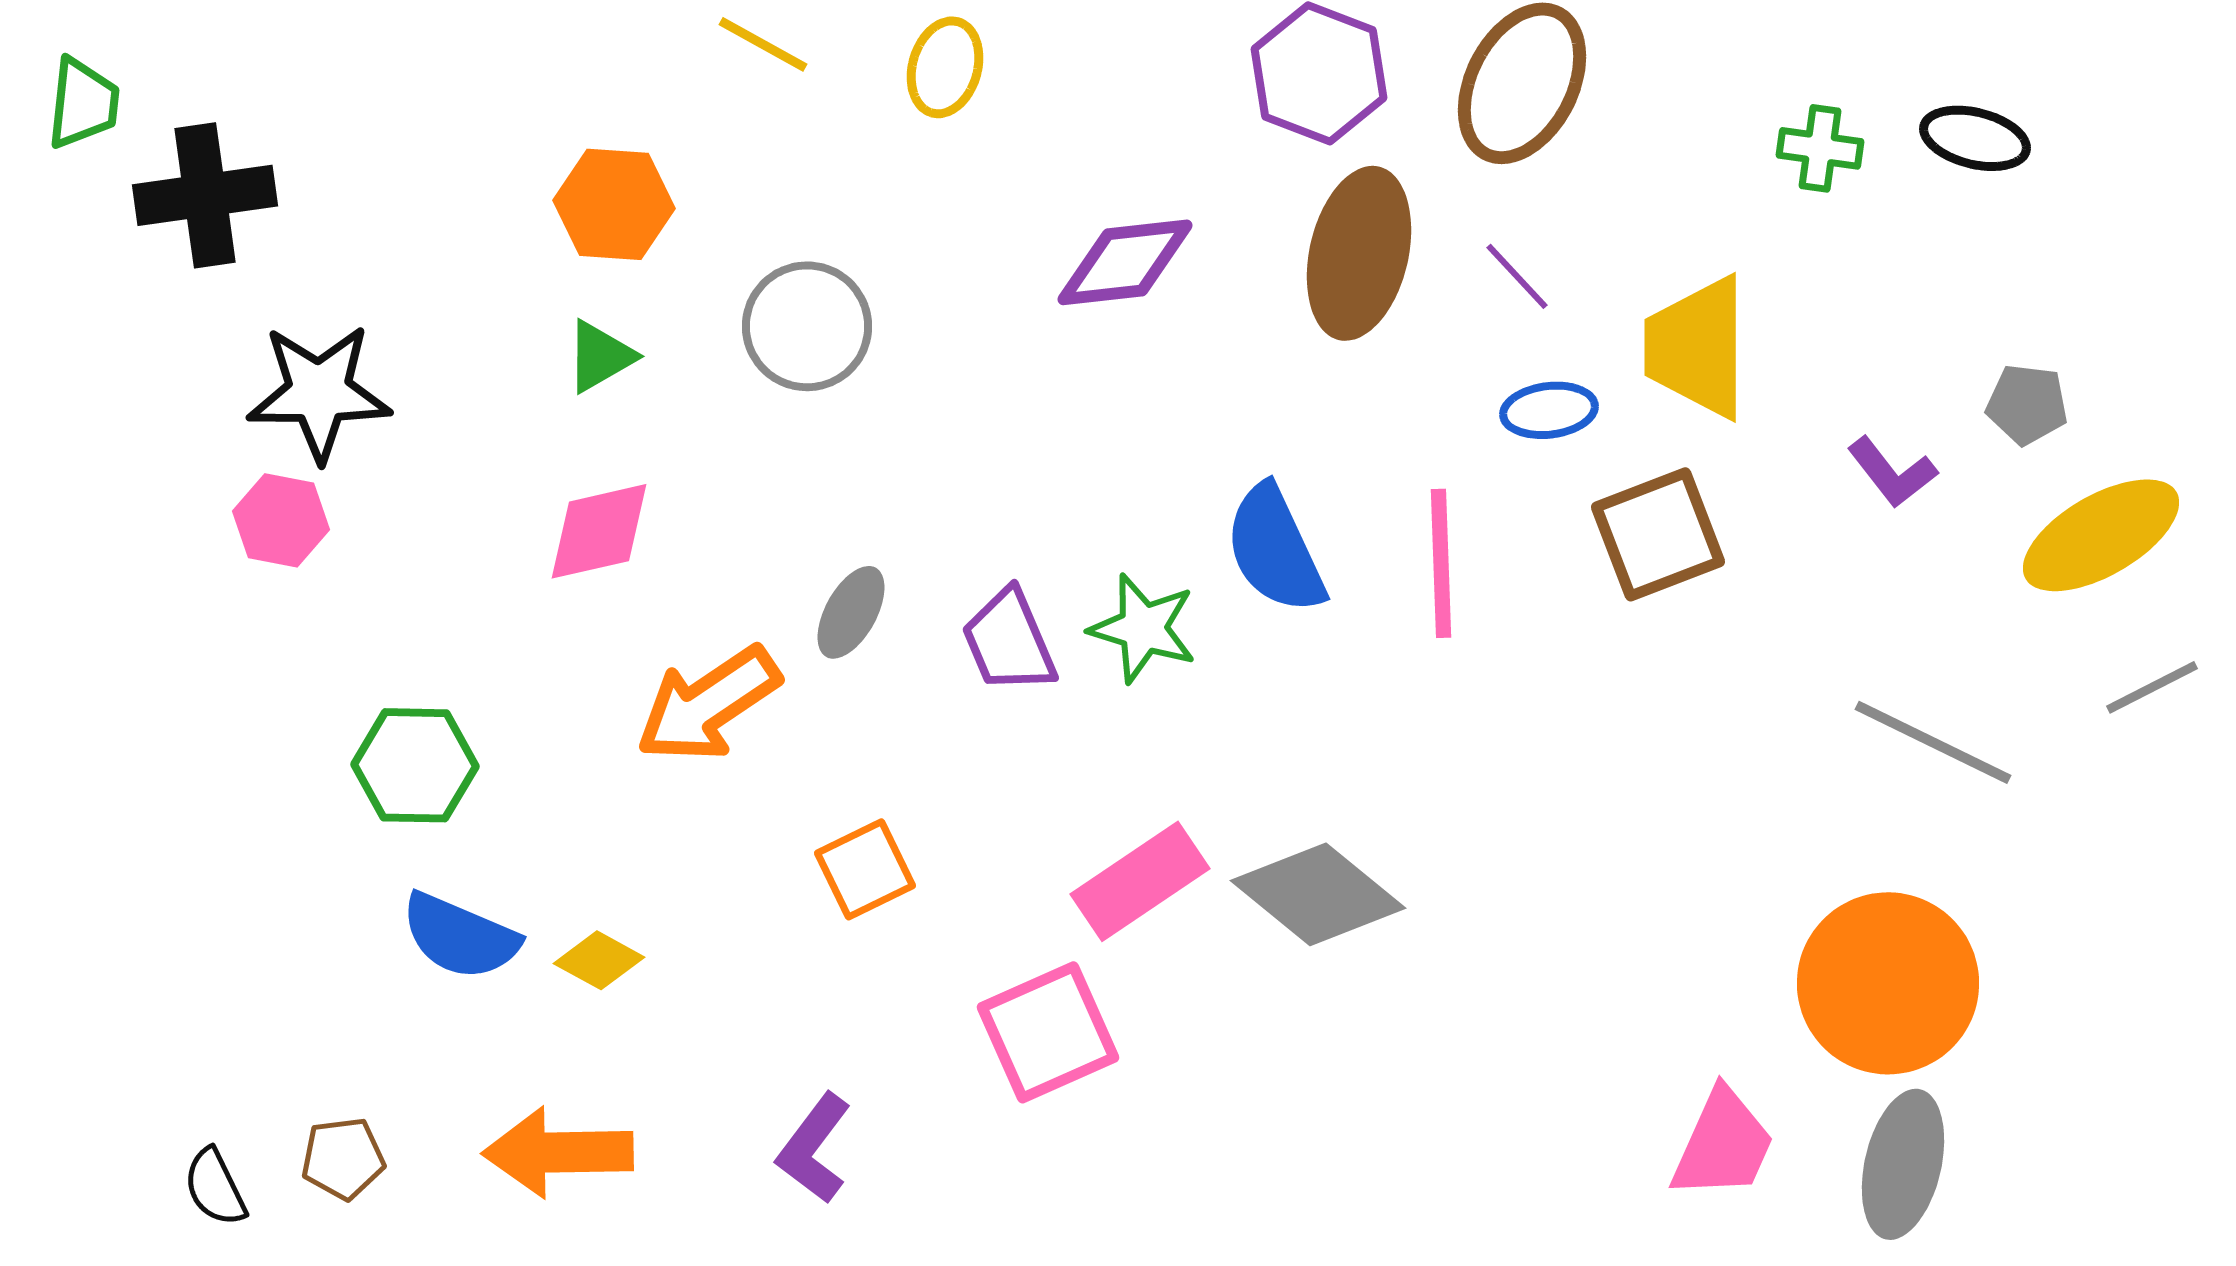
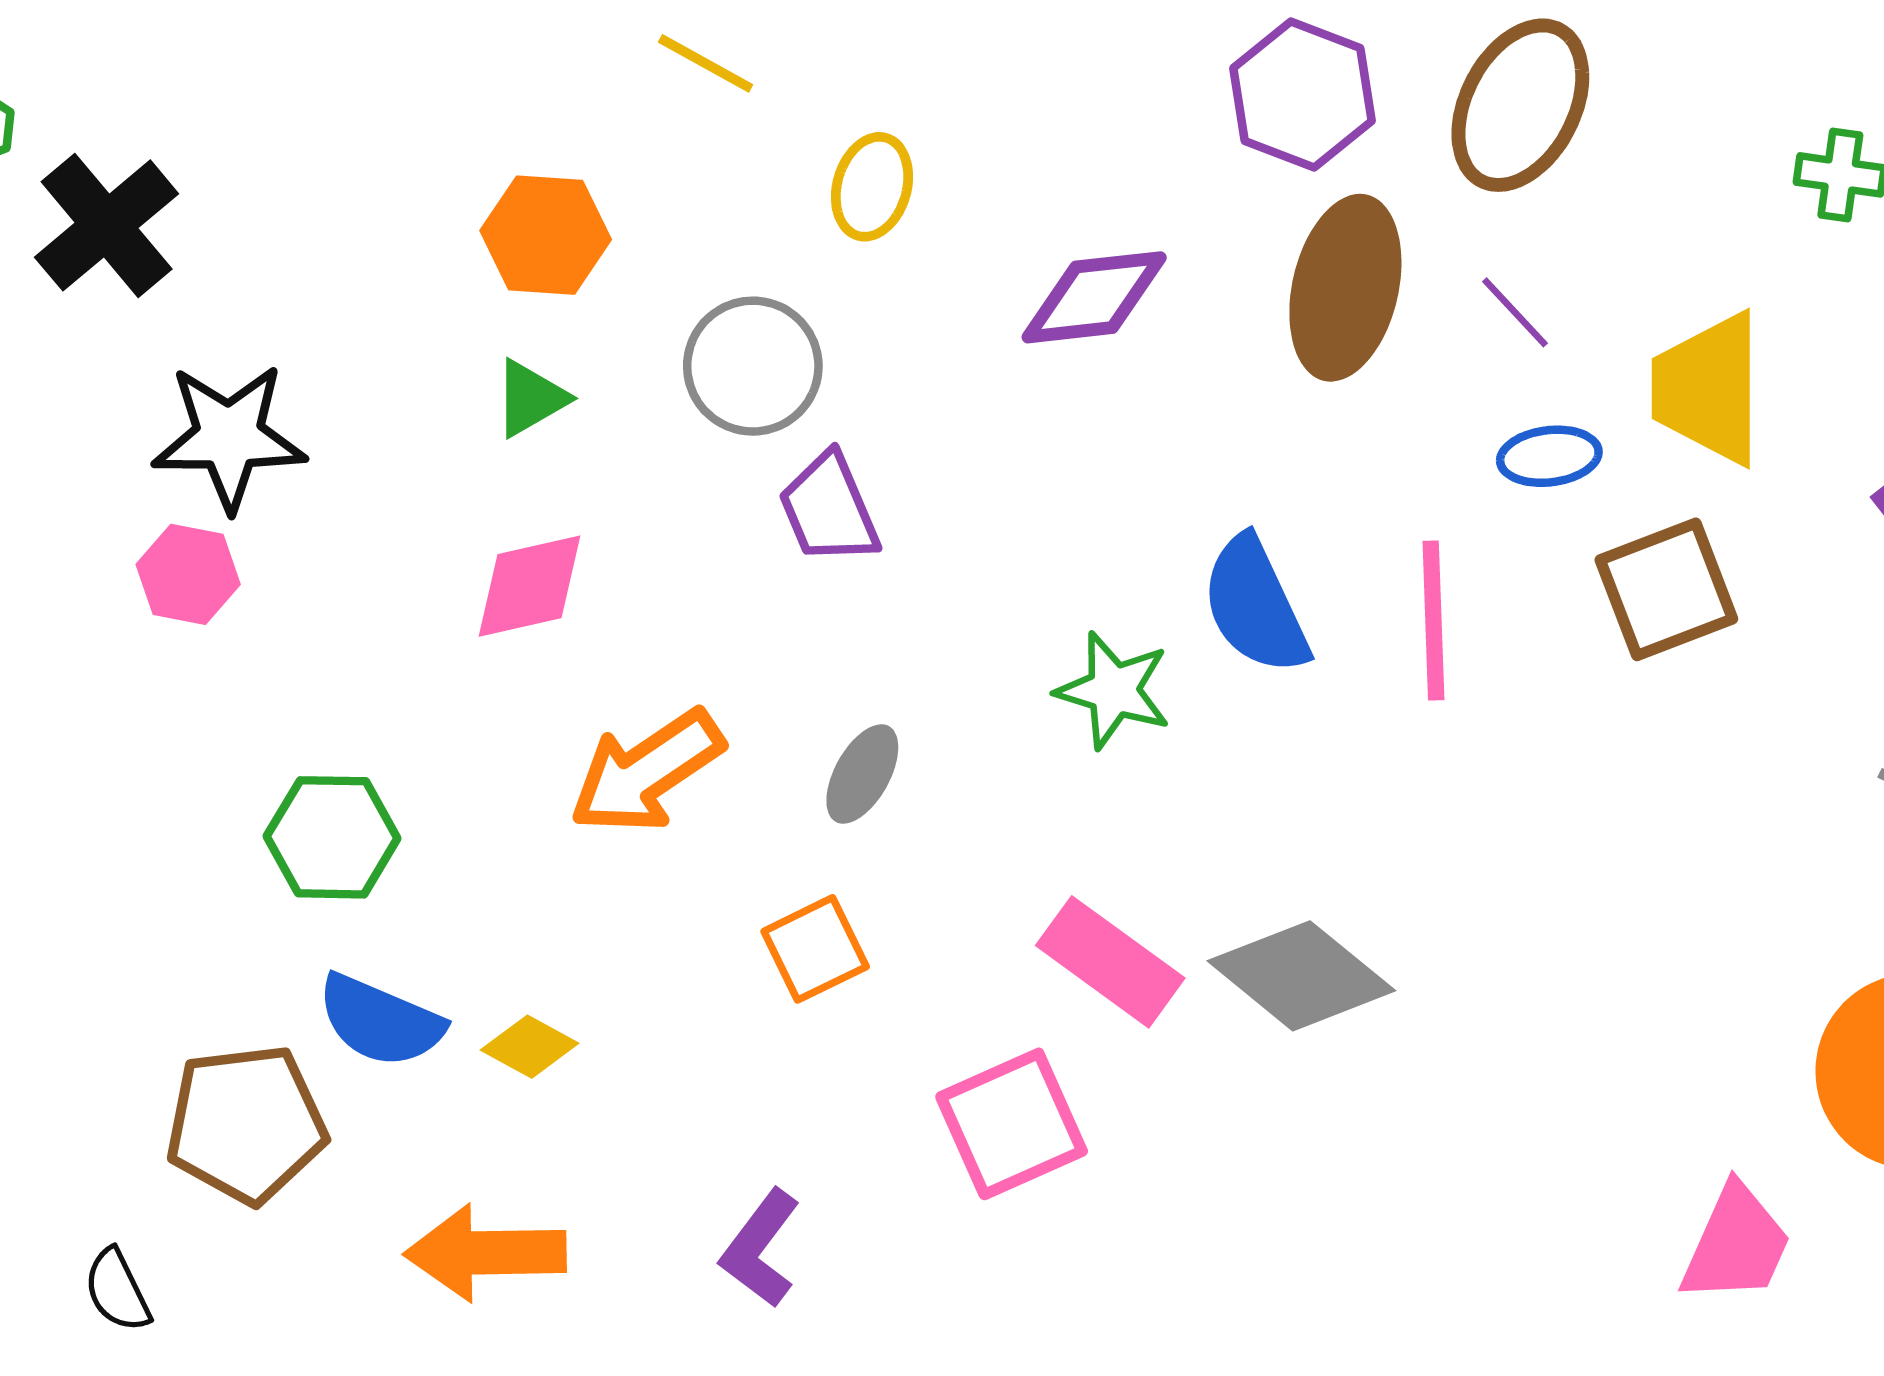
yellow ellipse: (945, 67) -> (872, 187), moved
black cross: (205, 195) -> (107, 225), turned -32
gray ellipse: (851, 612) -> (862, 774), moved
purple trapezoid: (1009, 641) -> (829, 509), moved
pink rectangle: (1140, 881) -> (1110, 962), turned 70
brown pentagon: (343, 1158) -> (246, 1124), moved, size x1.8

